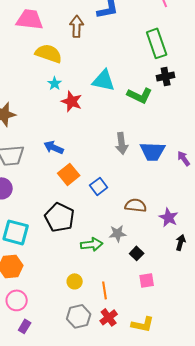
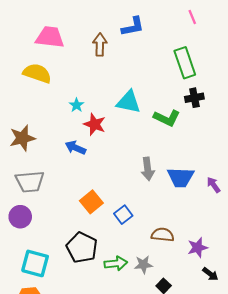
yellow semicircle: (49, 53) -> (37, 73), moved
blue arrow: (54, 147) -> (75, 148), moved
purple star: (169, 217) -> (198, 248), turned 30
black arrow: (181, 242) -> (210, 274), turned 112
green arrow: (92, 244) -> (116, 263), moved

